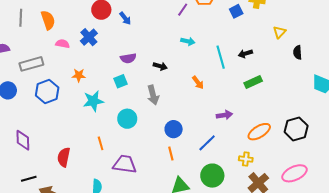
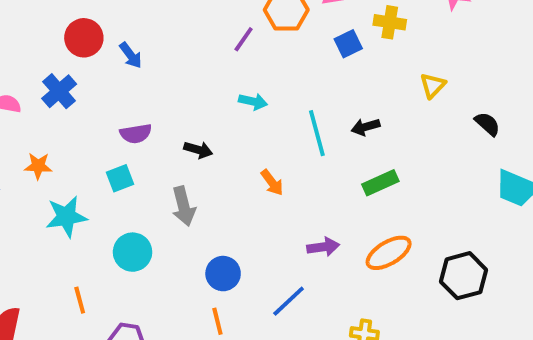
black semicircle: (298, 52) -> (487, 124), moved, turned 136
orange ellipse: (259, 132) -> (389, 253), moved

